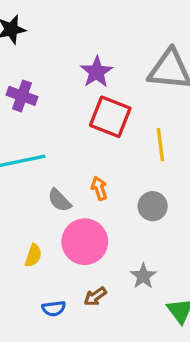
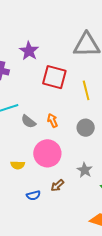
purple star: (97, 72) -> (29, 51), moved
gray semicircle: (59, 200) -> (28, 121), moved
yellow semicircle: (33, 255) -> (18, 165), turned 80

